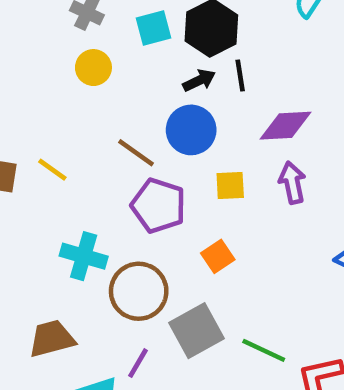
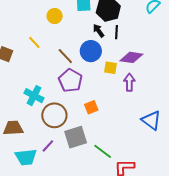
black arrow: (199, 80) -> (99, 31), turned -112
yellow line: (52, 170) -> (34, 42), moved
yellow square: (230, 185) -> (111, 68), moved

